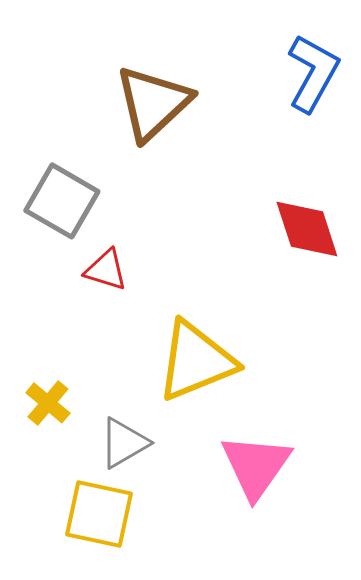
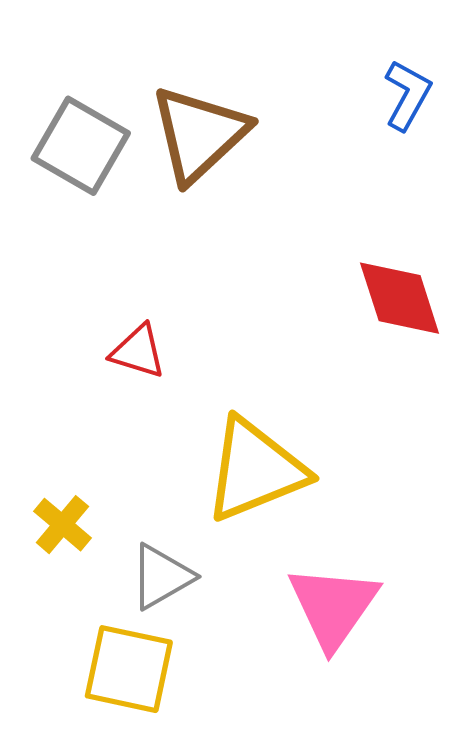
blue L-shape: (313, 73) -> (407, 95), size x0.7
gray square: (62, 201) -> (81, 146), moved

